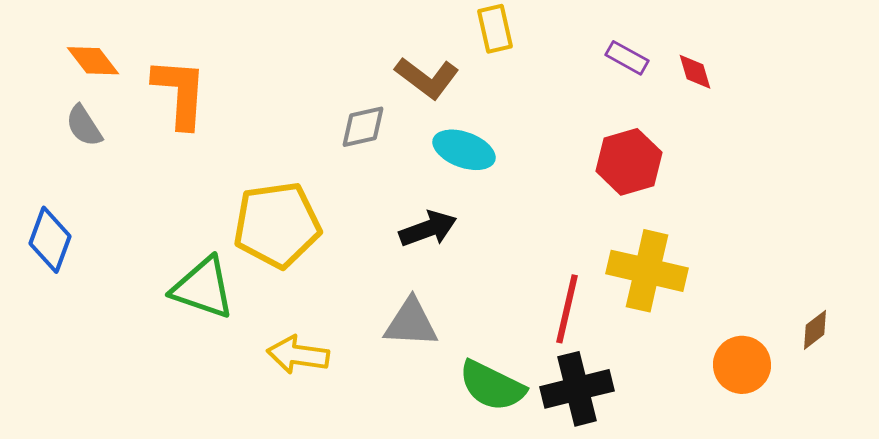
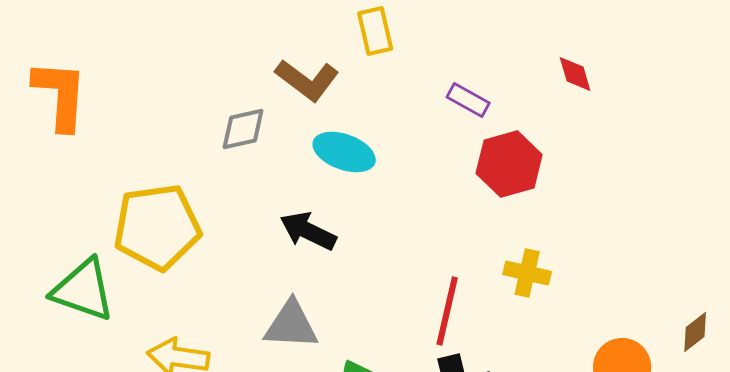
purple rectangle: (627, 58) -> (468, 100), moved
black arrow: (428, 229) -> (308, 231), turned -134
yellow cross: (647, 271) -> (527, 273), size x0.6

